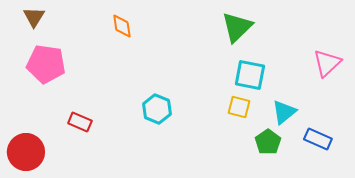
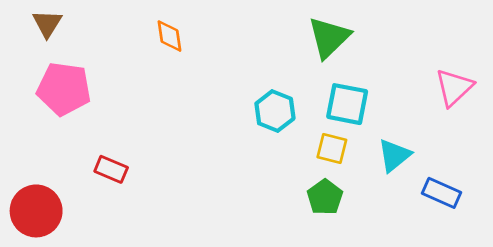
cyan hexagon: (157, 109) -> (275, 111), moved
green pentagon: (268, 142) -> (325, 197), moved

